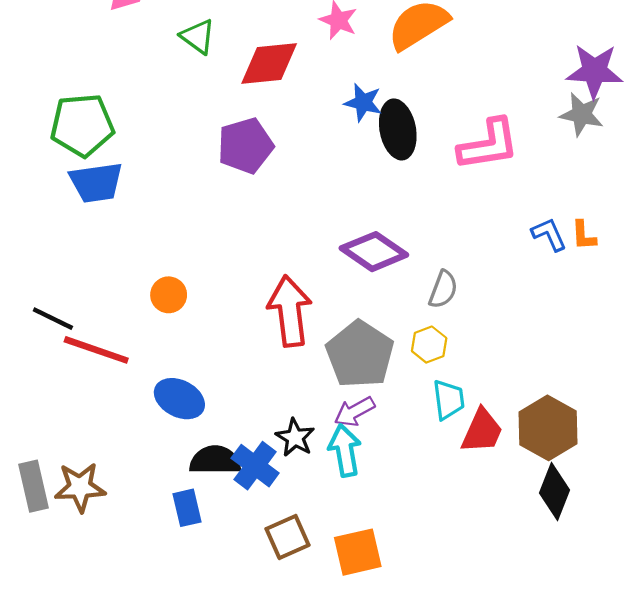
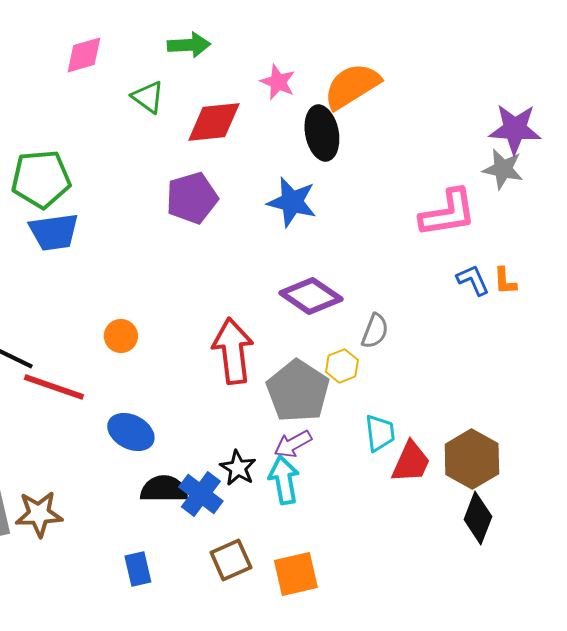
blue star: (363, 102) -> (292, 202), moved, size x1.4
black ellipse: (398, 129) -> (322, 133), moved
pink L-shape: (489, 145) -> (448, 213), moved
yellow hexagon: (429, 345) -> (342, 366), moved
blue rectangle: (187, 508) -> (138, 569), moved

